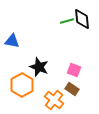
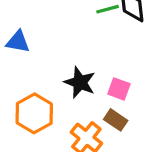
black star: (39, 67) -> (80, 82), moved

